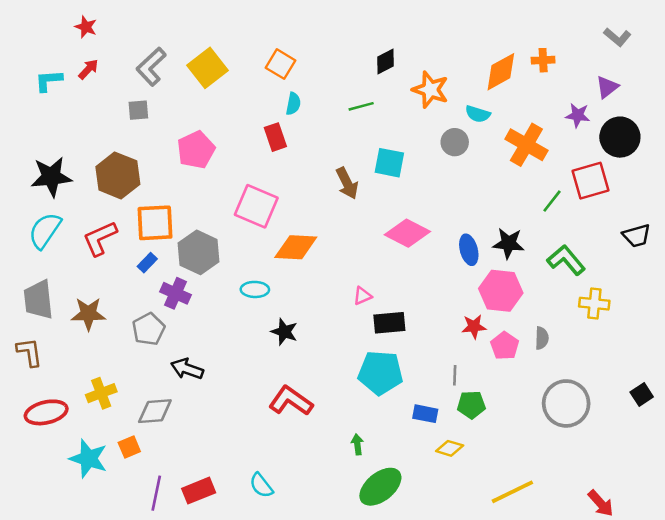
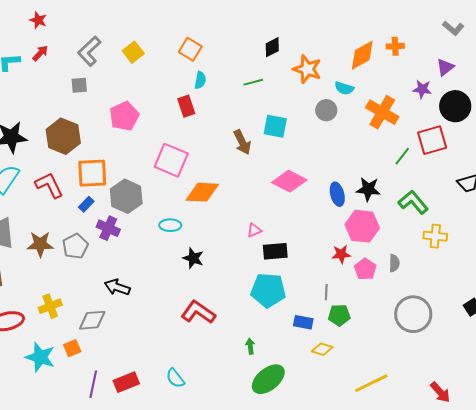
yellow square: (207, 68) -> (133, 52), size x0.7
red L-shape: (100, 238) -> (49, 185), turned 88
gray pentagon: (149, 329) -> (75, 246), moved

